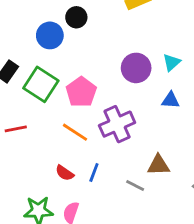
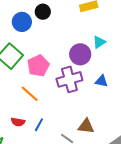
cyan triangle: (172, 62) -> (99, 42), moved
purple cross: (117, 124) -> (69, 79), moved
red semicircle: (65, 173) -> (18, 122), turned -32

